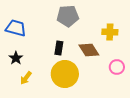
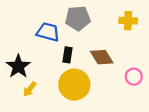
blue trapezoid: (16, 28) -> (48, 32), moved
yellow cross: (110, 32) -> (128, 21), moved
black star: (16, 58) -> (18, 66), size x1.5

